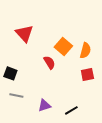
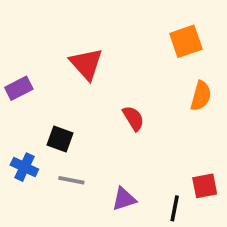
orange square: (63, 46) -> (186, 41), moved, turned 30
red square: (87, 74) -> (205, 186), moved
black line: (71, 110) -> (175, 208), turned -48

